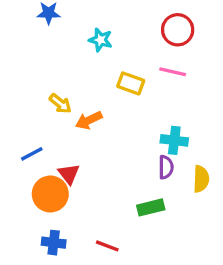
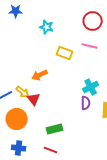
yellow arrow: (60, 104) -> (23, 92), moved
cyan cross: (174, 140) -> (91, 87), turned -35
red triangle: (69, 174) -> (34, 99), moved
green rectangle: (151, 207) -> (55, 129), moved

